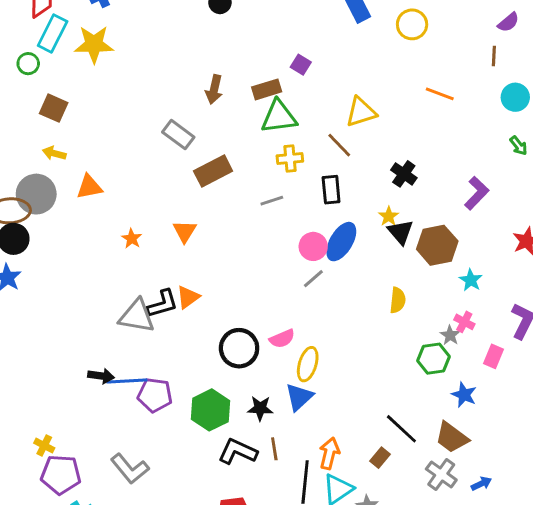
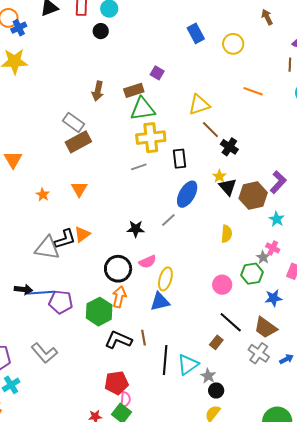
brown line: (339, 145) -> (210, 130), moved
yellow cross: (290, 159) -> (151, 138), size x1.6
brown rectangle: (213, 171) -> (78, 142), moved
orange triangle: (89, 187) -> (13, 160), turned -48
purple L-shape: (477, 193) -> (278, 182), moved
pink circle: (313, 246) -> (222, 285), moved
blue star: (464, 395) -> (273, 298), turned -30
blue triangle: (299, 397) -> (160, 302), turned 30
black star: (260, 408) -> (136, 229), moved
orange arrow: (329, 453) -> (119, 297), moved

